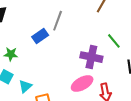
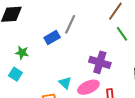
green line: (114, 41) -> (122, 34), moved
cyan triangle: (25, 86) -> (65, 83), moved, turned -40

